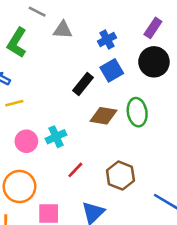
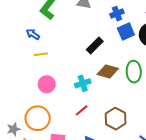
blue square: (112, 70) -> (126, 32), moved
cyan cross: (56, 137) -> (83, 83), moved

